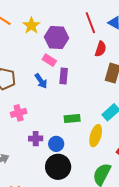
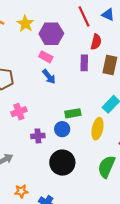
purple rectangle: (64, 76) -> (84, 63), moved
blue arrow: (41, 81) -> (49, 77), moved
blue circle: (56, 144) -> (62, 129), moved

